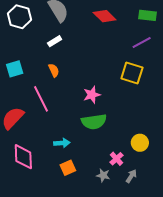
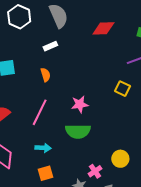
red diamond: (105, 16) -> (103, 28), turned -55
yellow square: (132, 73) -> (122, 89), size x0.7
pink line: (41, 99) -> (40, 112), moved, turned 44

